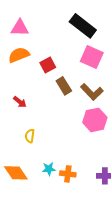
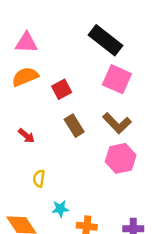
brown rectangle: (64, 86) -> (74, 126), moved
cyan star: (49, 169) -> (60, 209), moved

